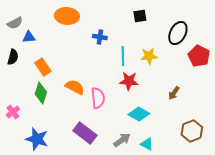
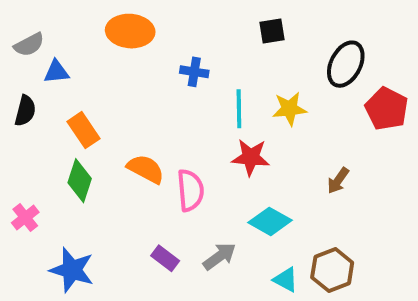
brown hexagon: (192, 131) -> (332, 270), moved
purple rectangle: (85, 133) -> (165, 258), size x0.6
gray arrow: (122, 140) -> (220, 256), moved

